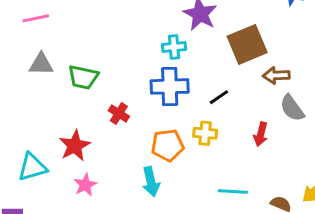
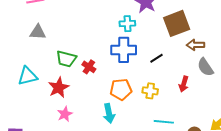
green trapezoid: (83, 77) -> (66, 59), moved
yellow cross: (205, 133) -> (150, 91), moved
cyan triangle: (32, 167) -> (28, 76), moved

